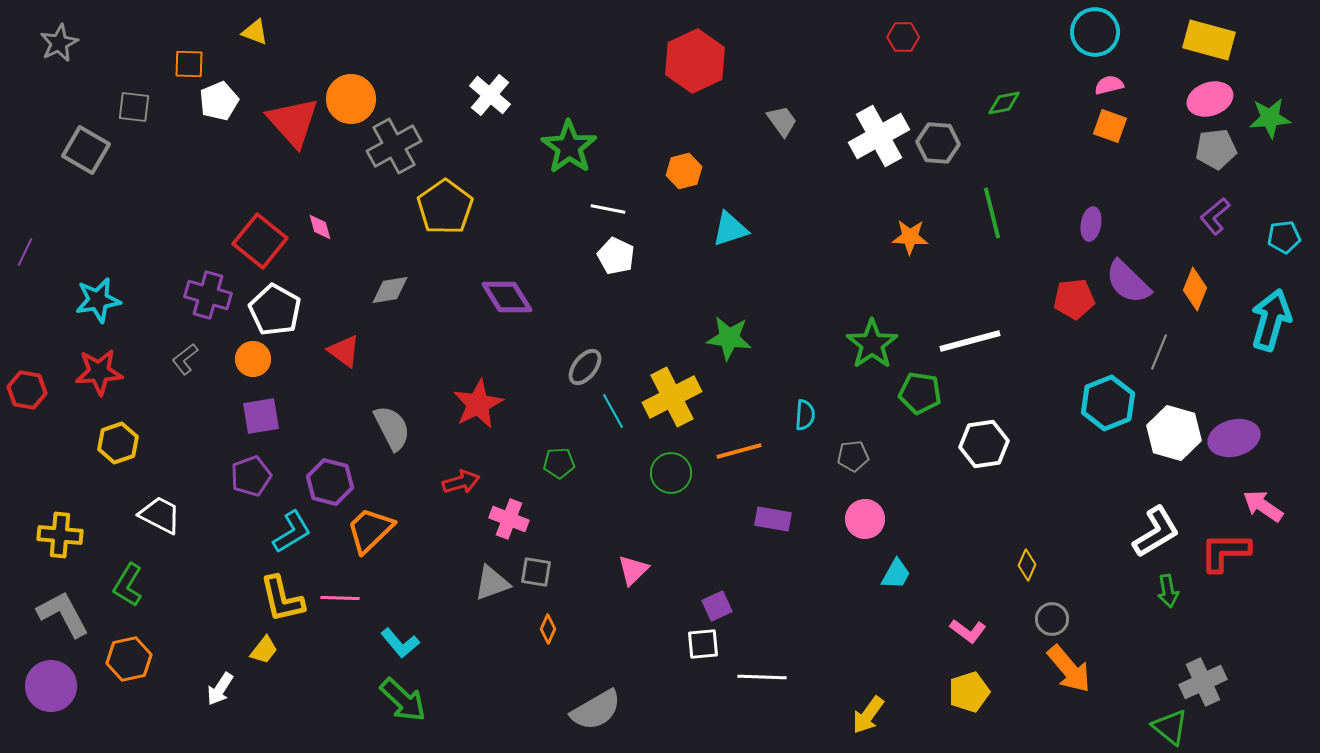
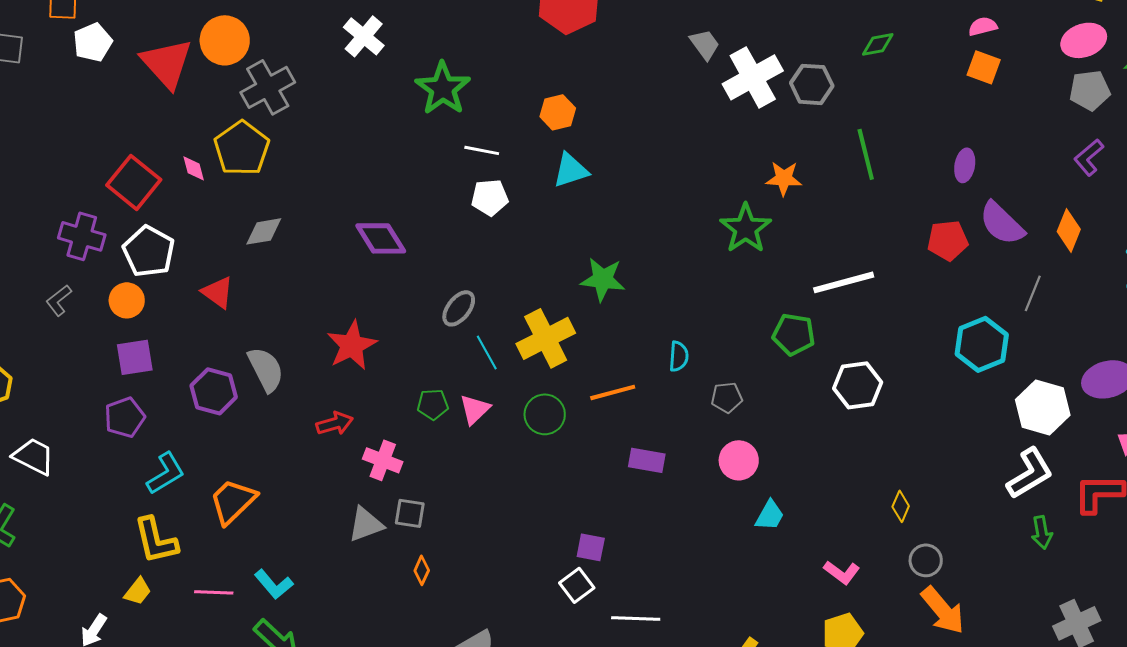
gray trapezoid: (782, 121) -> (705, 44), moved
yellow pentagon: (445, 207) -> (242, 148), moved
cyan triangle: (730, 229) -> (571, 170), moved
white pentagon: (616, 256) -> (490, 197), turned -30
green star: (872, 344) -> (746, 228), moved
white hexagon: (1174, 433) -> (1043, 407), moved
purple hexagon: (330, 482) -> (214, 391), moved
orange trapezoid: (370, 530) -> (233, 501), moved
pink triangle: (633, 570) -> (475, 409), moved
pink line: (340, 598) -> (214, 592), moved
purple square: (717, 606) -> (591, 547), turned 36
white square: (703, 644) -> (577, 585), turned -32

